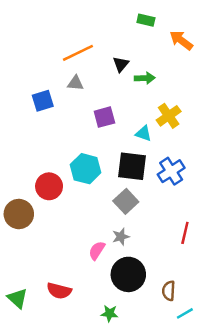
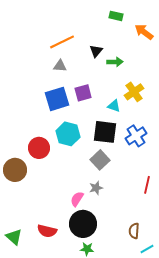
blue square: (43, 101) -> (57, 99), moved, size x1.4
black circle: (128, 274) -> (83, 224), moved

